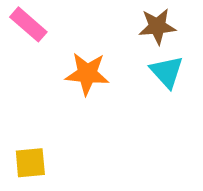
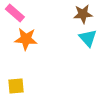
orange star: (87, 74) -> (26, 39), moved

